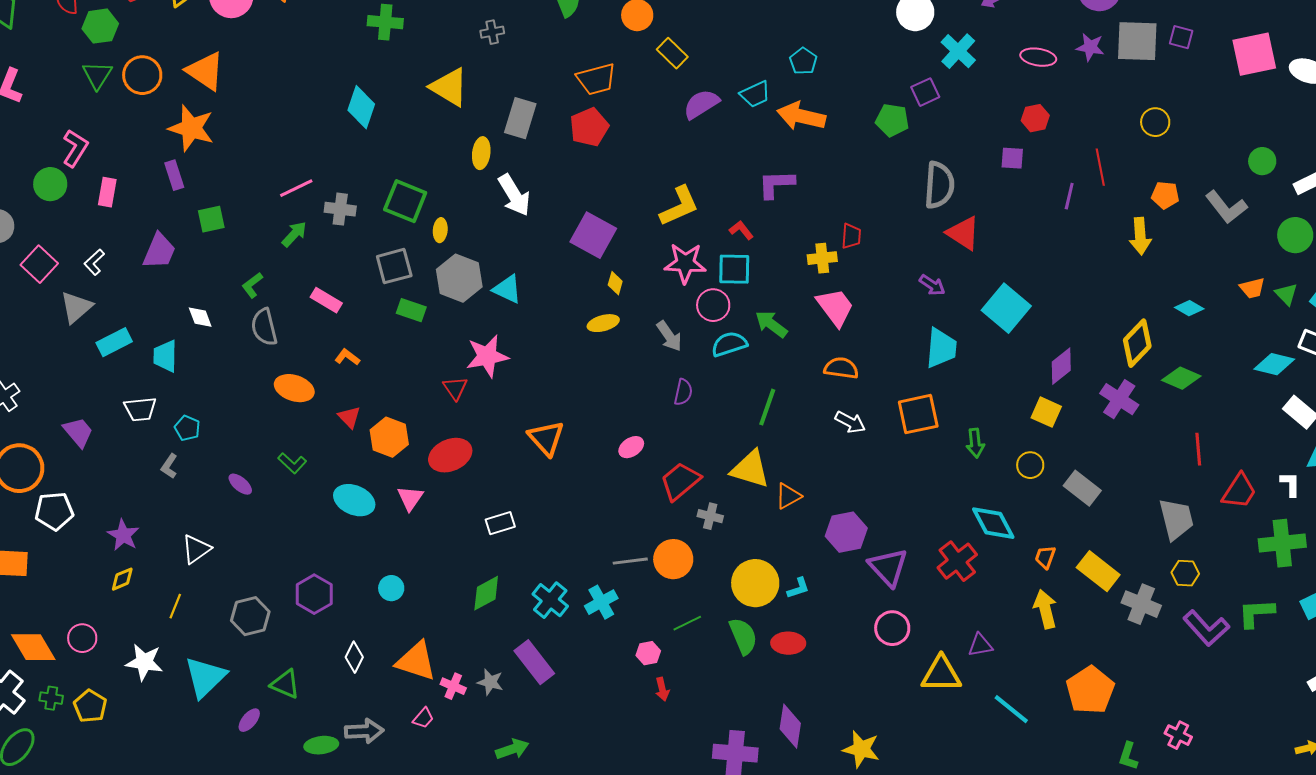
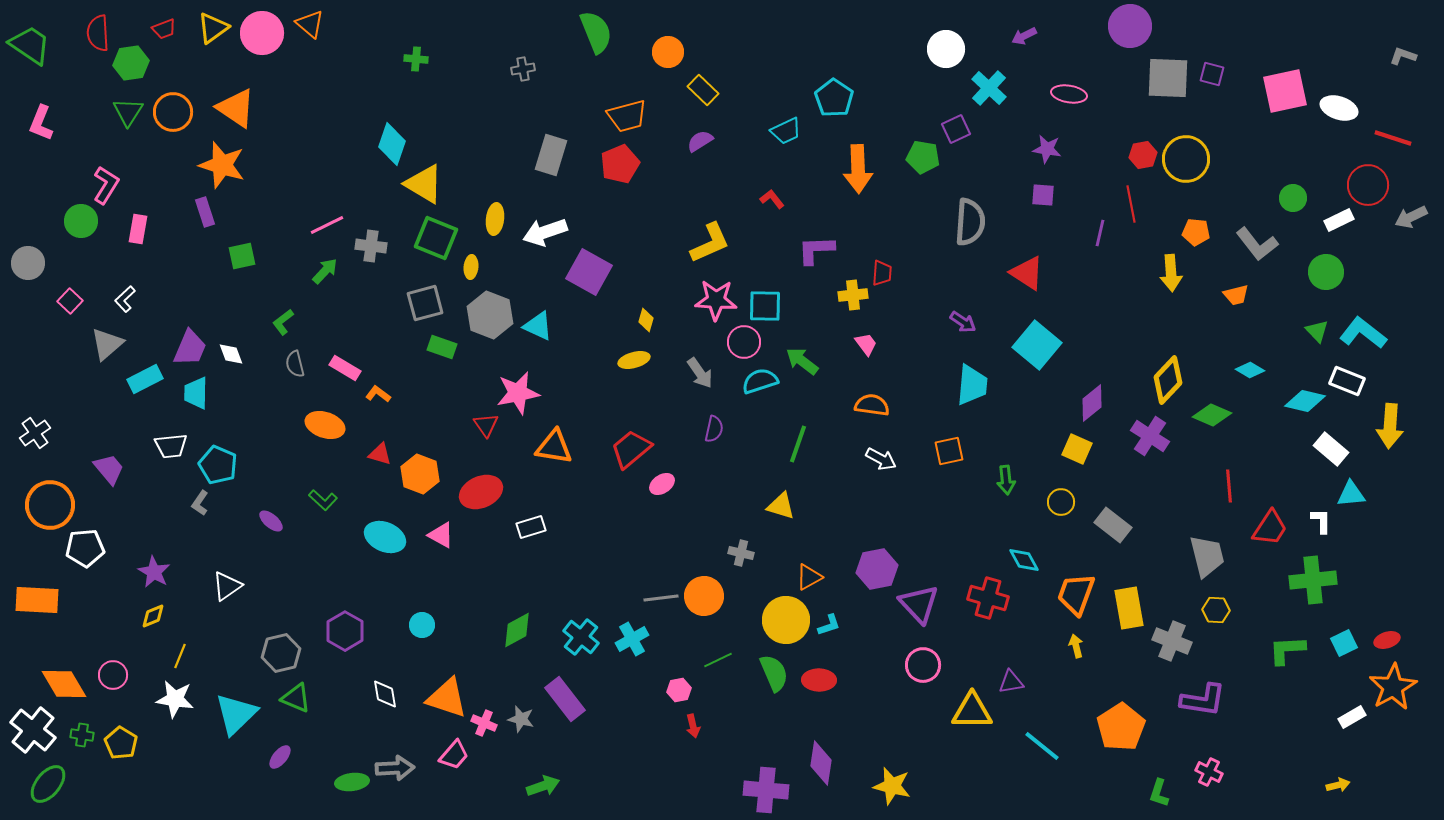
green cross: (385, 22) -> (416, 59), size x0.7
purple star: (1090, 47) -> (1047, 149), moved
cyan pentagon: (803, 61) -> (834, 98), size x1.4
yellow triangle: (449, 87) -> (424, 184), moved
purple semicircle: (701, 104) -> (700, 141), moved, size x0.7
orange arrow: (801, 116) -> (858, 169), moved, turned -105
red hexagon: (1035, 118) -> (1143, 155), moved
yellow circle: (1155, 122) -> (1186, 159), size x1.6
yellow ellipse: (481, 153) -> (495, 219), moved
purple L-shape: (776, 184) -> (816, 250), moved
white arrow: (514, 195) -> (545, 232), turned 102
red L-shape: (741, 230) -> (772, 199), moved
red triangle: (963, 233) -> (1027, 273), moved
purple square: (593, 235) -> (589, 272), moved
purple trapezoid: (159, 251) -> (190, 348), moved
pink square: (39, 264) -> (70, 301), size x0.7
orange trapezoid: (1252, 288) -> (1236, 295), moved
pink rectangle: (326, 300) -> (345, 368), moved
pink trapezoid: (835, 307) -> (866, 344), size x0.6
cyan diamond: (1189, 308) -> (1250, 370), moved
gray semicircle: (264, 327) -> (295, 364), size x0.7
orange square: (918, 414) -> (949, 451), size x0.7
red triangle: (349, 417) -> (380, 454), turned -30
cyan pentagon: (187, 428) -> (218, 465), size x1.5
orange triangle: (546, 438) -> (554, 447), moved, turned -39
yellow triangle: (750, 469) -> (781, 506), size x0.7
red trapezoid: (680, 481) -> (631, 449), moved
orange triangle: (788, 496) -> (809, 577), moved
pink triangle: (410, 498) -> (441, 535), turned -36
white rectangle: (500, 523) -> (531, 527), moved
cyan diamond: (993, 523) -> (1024, 560), size x0.7
orange trapezoid: (1045, 557) -> (1076, 594), size x1.8
red cross: (957, 561) -> (988, 598), turned -36
yellow rectangle: (1098, 571) -> (1129, 608), turned 42
yellow line: (175, 606) -> (180, 656), moved
yellow arrow: (1045, 609) -> (1076, 646), size x0.6
purple L-shape: (1206, 628) -> (1203, 700), moved, turned -39
white diamond: (354, 657) -> (385, 694), turned -36
green triangle: (285, 684) -> (296, 698), moved
pink trapezoid: (423, 718) -> (454, 755), size x1.4

